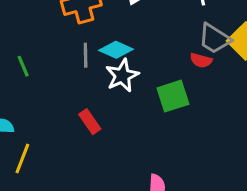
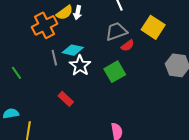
gray trapezoid: (215, 39) -> (116, 31), moved, turned 140
red semicircle: (201, 60) -> (128, 45), turned -40

